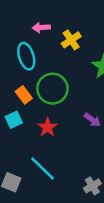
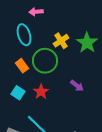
yellow cross: (71, 40) -> (61, 41), moved
cyan square: (14, 120) -> (18, 93), moved, turned -32

